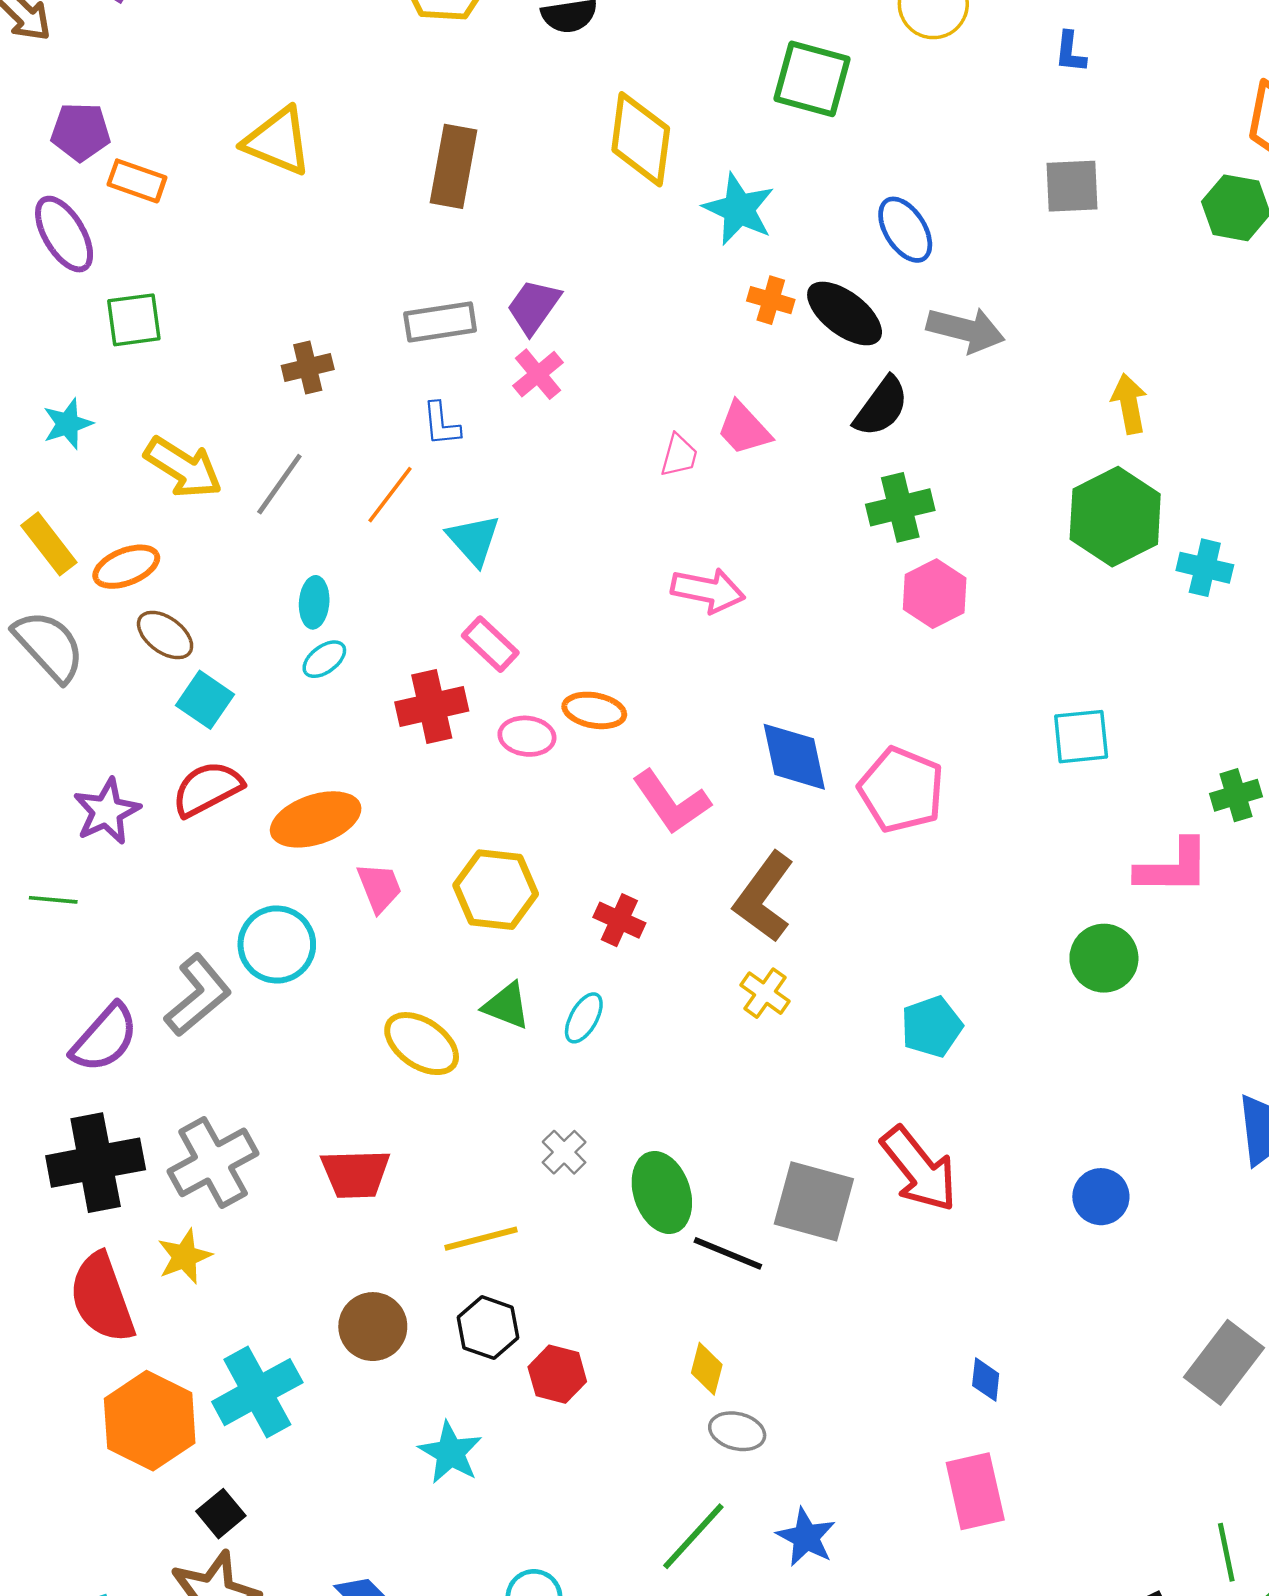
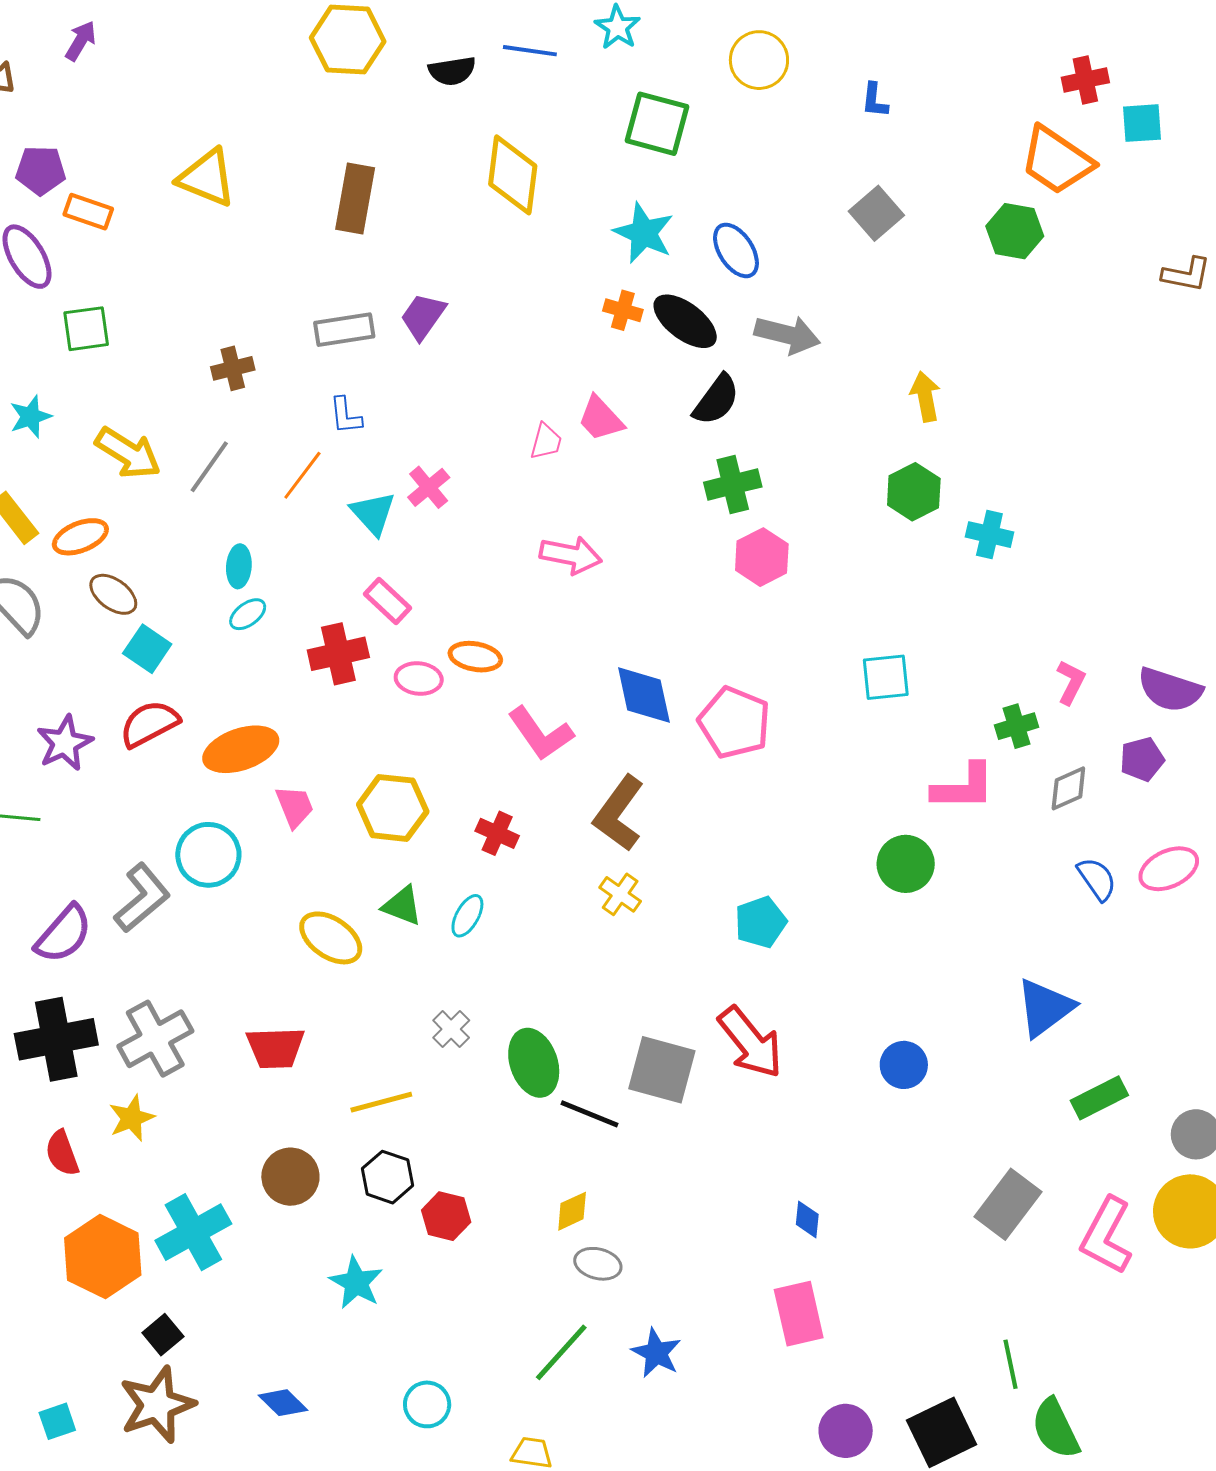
gray square: (1072, 186) -> (876, 213), turned -38
cyan star: (739, 209) -> (644, 233), moved
pink cross: (538, 374) -> (429, 487), moved
green hexagon: (1115, 517) -> (914, 492), size x0.7
red semicircle: (102, 1298) -> (62, 1153), size x0.6
yellow diamond: (707, 1369) -> (572, 1211), turned 51

